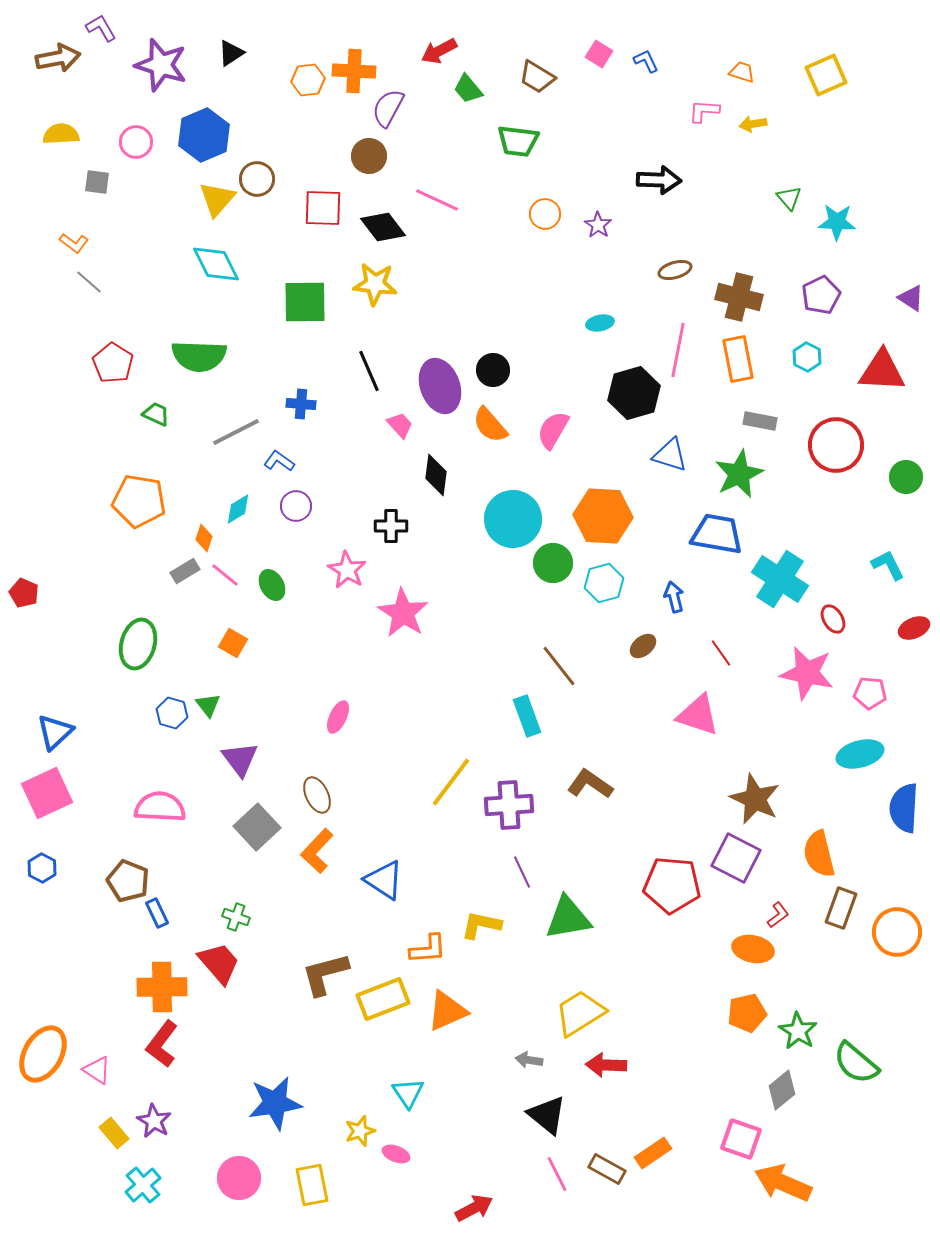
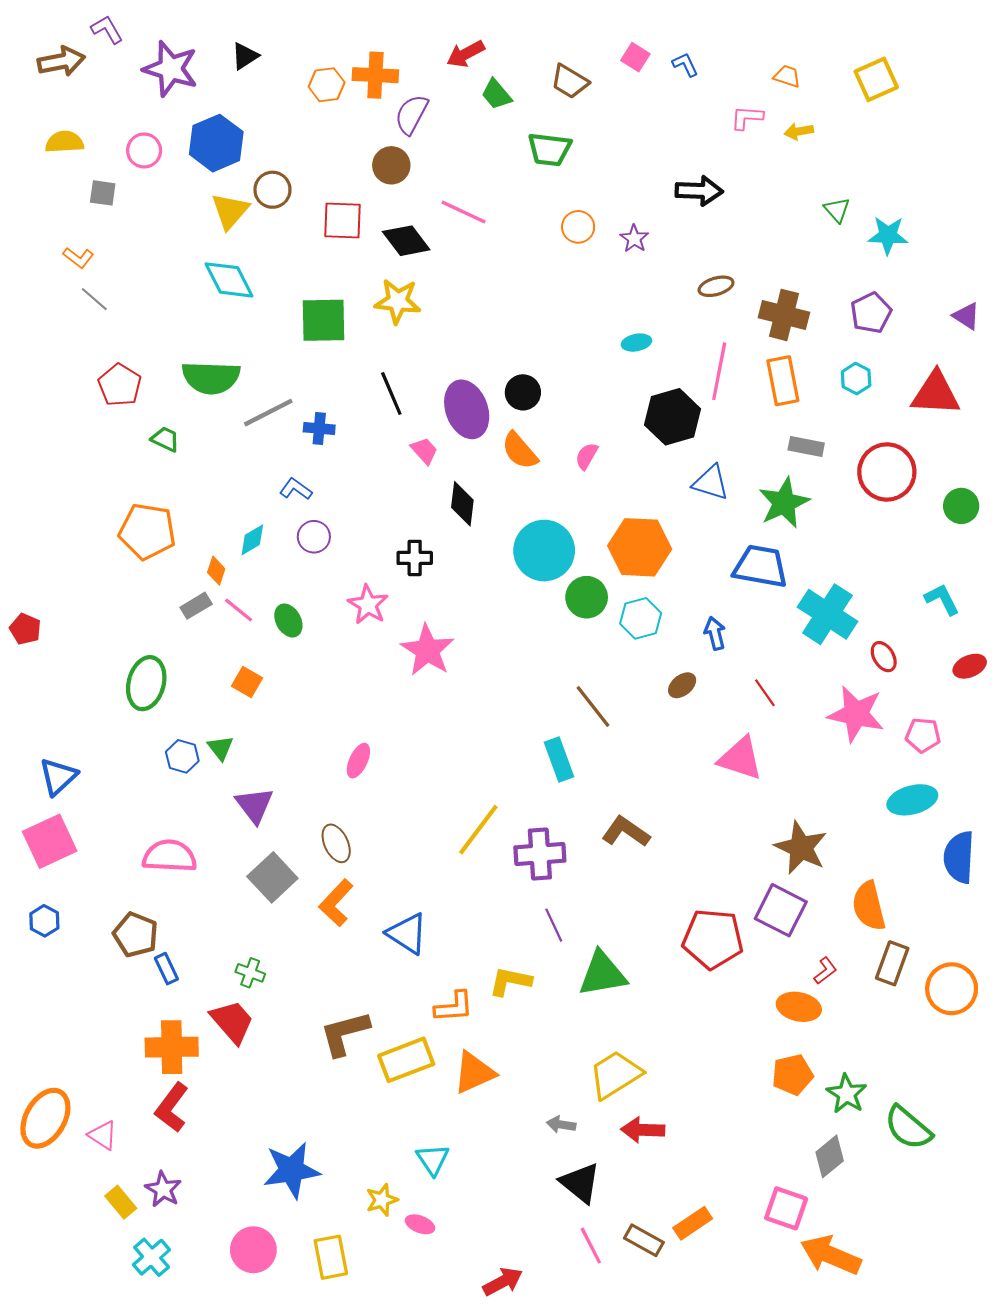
pink semicircle: (553, 430) -> (587, 456), size x0.7
gray line: (236, 432) -> (268, 413), moved

